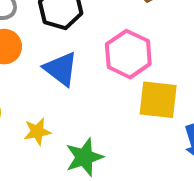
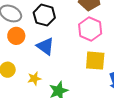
pink hexagon: (128, 54) -> (90, 29), moved

